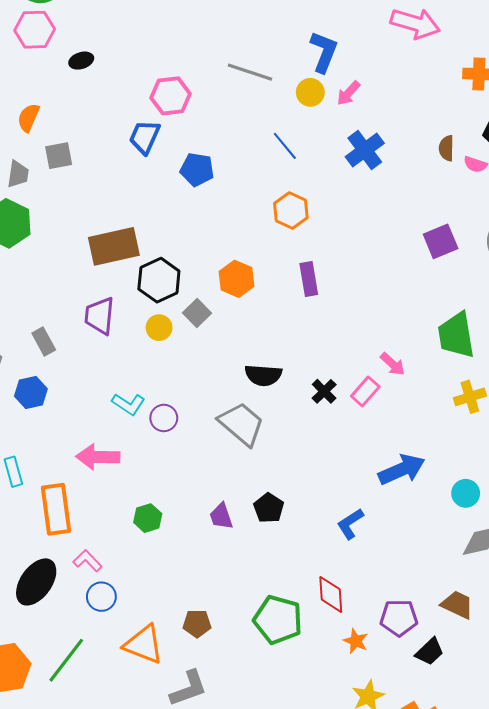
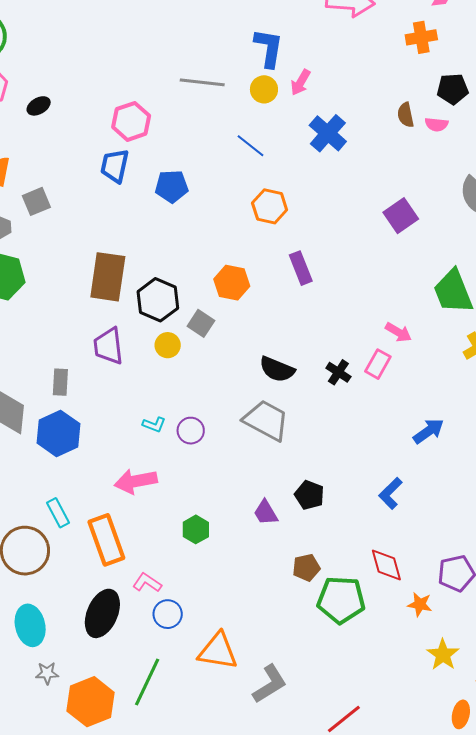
purple square: (441, 241) -> (401, 216), moved
brown rectangle: (114, 246) -> (108, 277), turned -57
gray rectangle: (44, 342) -> (60, 382), turned 44
black semicircle: (263, 375) -> (277, 369), turned 30
blue hexagon: (31, 392) -> (58, 433), size x1.4
cyan L-shape: (128, 404) -> (154, 425), size x0.7
blue arrow: (402, 470) -> (429, 431), size x0.7
brown pentagon: (197, 624) -> (306, 568), moved

